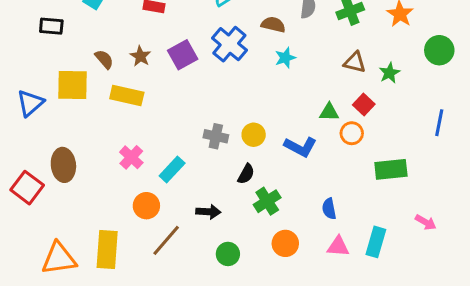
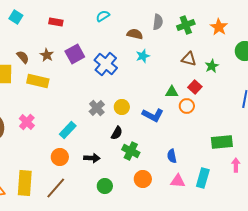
blue cross: (229, 44) -> (106, 64), moved
gray cross: (216, 136) -> (97, 108), turned 35
pink cross: (131, 157) -> (27, 122), moved
green rectangle: (391, 169) -> (222, 142), moved
green cross: (267, 201) -> (131, 151), turned -30
orange circle: (146, 206) -> (60, 157), moved
pink arrow: (426, 222) -> (236, 165), turned -120
brown line: (166, 240) -> (56, 188), moved

